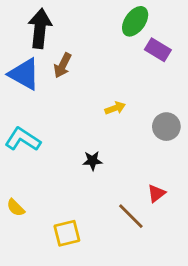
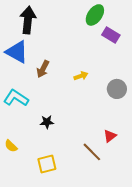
brown arrow: (63, 65) -> (43, 69), moved
black star: (92, 161) -> (47, 122), moved

